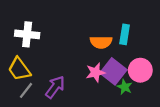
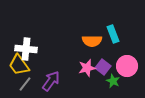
white cross: (27, 34) -> (26, 49), moved
cyan rectangle: (125, 34) -> (113, 34), turned -30
purple square: (113, 71) -> (103, 67), size x0.7

